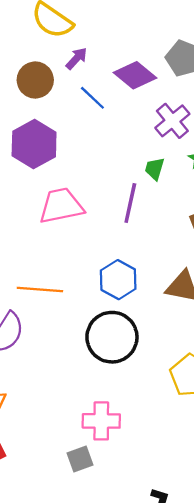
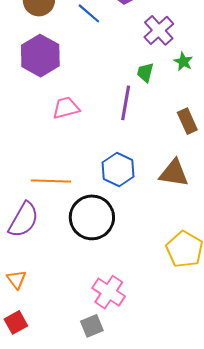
pink trapezoid: (61, 206) -> (66, 108), size x0.7
black circle: (112, 337) -> (92, 217), moved
pink cross: (101, 421) -> (109, 292), turned 36

